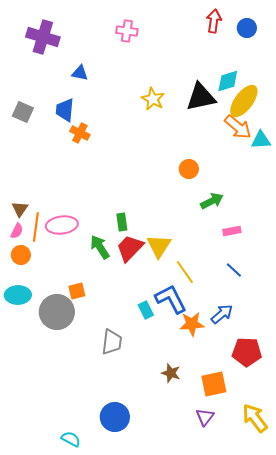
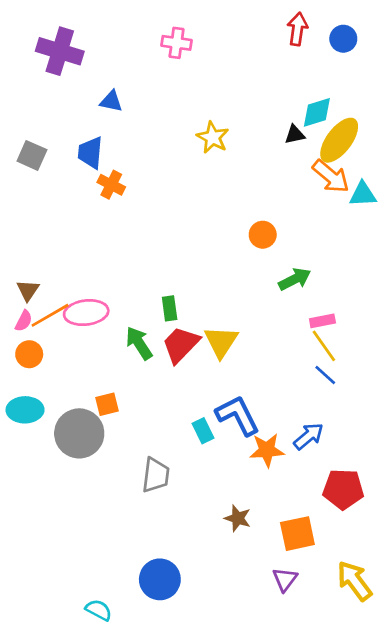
black triangle: (201, 97) -> (295, 135), moved, size x0.5
orange line: (36, 227) -> (50, 315), turned 52
yellow line: (185, 272) -> (324, 346), moved

